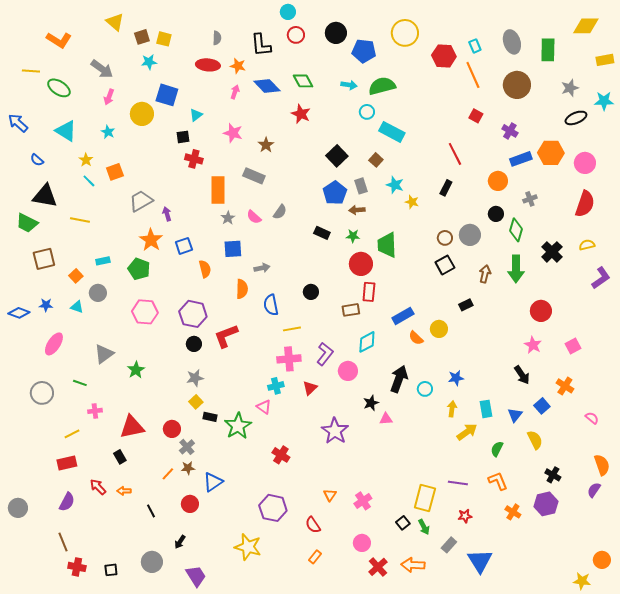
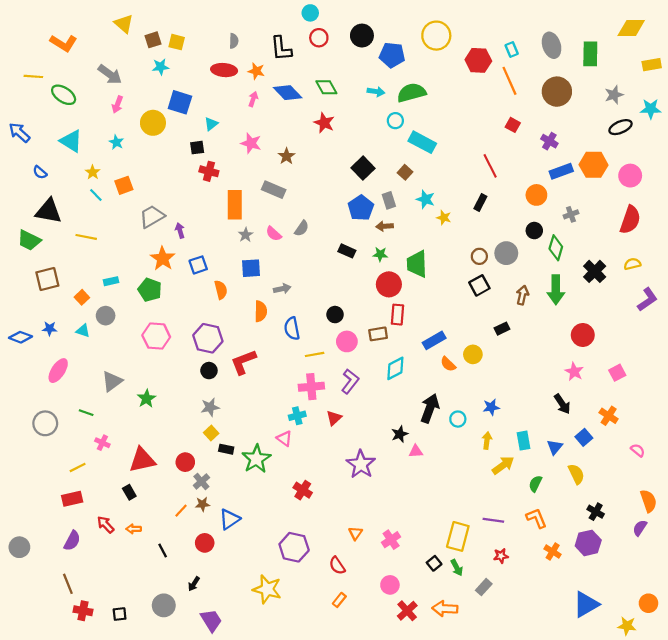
pink circle: (348, 371) -> (347, 341), moved
pink cross: (95, 411) -> (102, 443), turned 32
blue triangle: (480, 561) -> (586, 604), moved, turned 32

